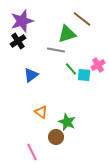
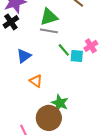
green triangle: (67, 34) -> (49, 17), moved
orange triangle: (41, 112) -> (36, 81), moved
brown circle: (56, 137) -> (49, 118), size x1.6

